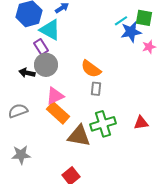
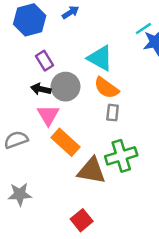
cyan triangle: (50, 30) -> (100, 58), moved
gray circle: (46, 65) -> (66, 87), moved
black arrow: (27, 73) -> (41, 89), moved
pink triangle: (55, 96) -> (48, 115), moved, turned -36

